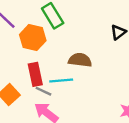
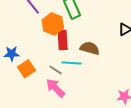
red rectangle: (35, 74) -> (63, 40), moved

